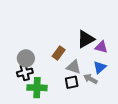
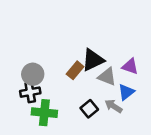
black triangle: (86, 39) -> (93, 60), moved
gray triangle: (74, 67) -> (107, 77), moved
black square: (72, 82) -> (89, 109), turned -32

